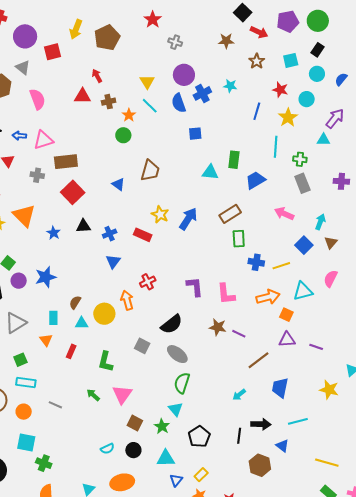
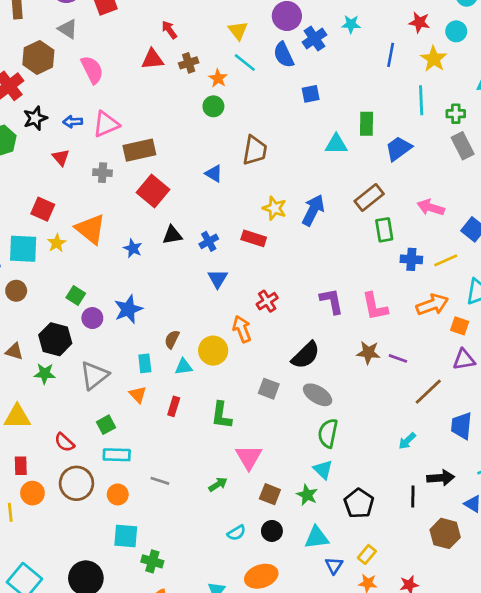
pink arrow: (284, 214) -> (431, 207), moved
green arrow: (93, 395) -> (218, 484), moved, turned 112

